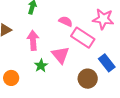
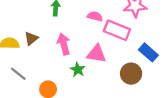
pink triangle: (60, 55) -> (96, 54), turned -30

